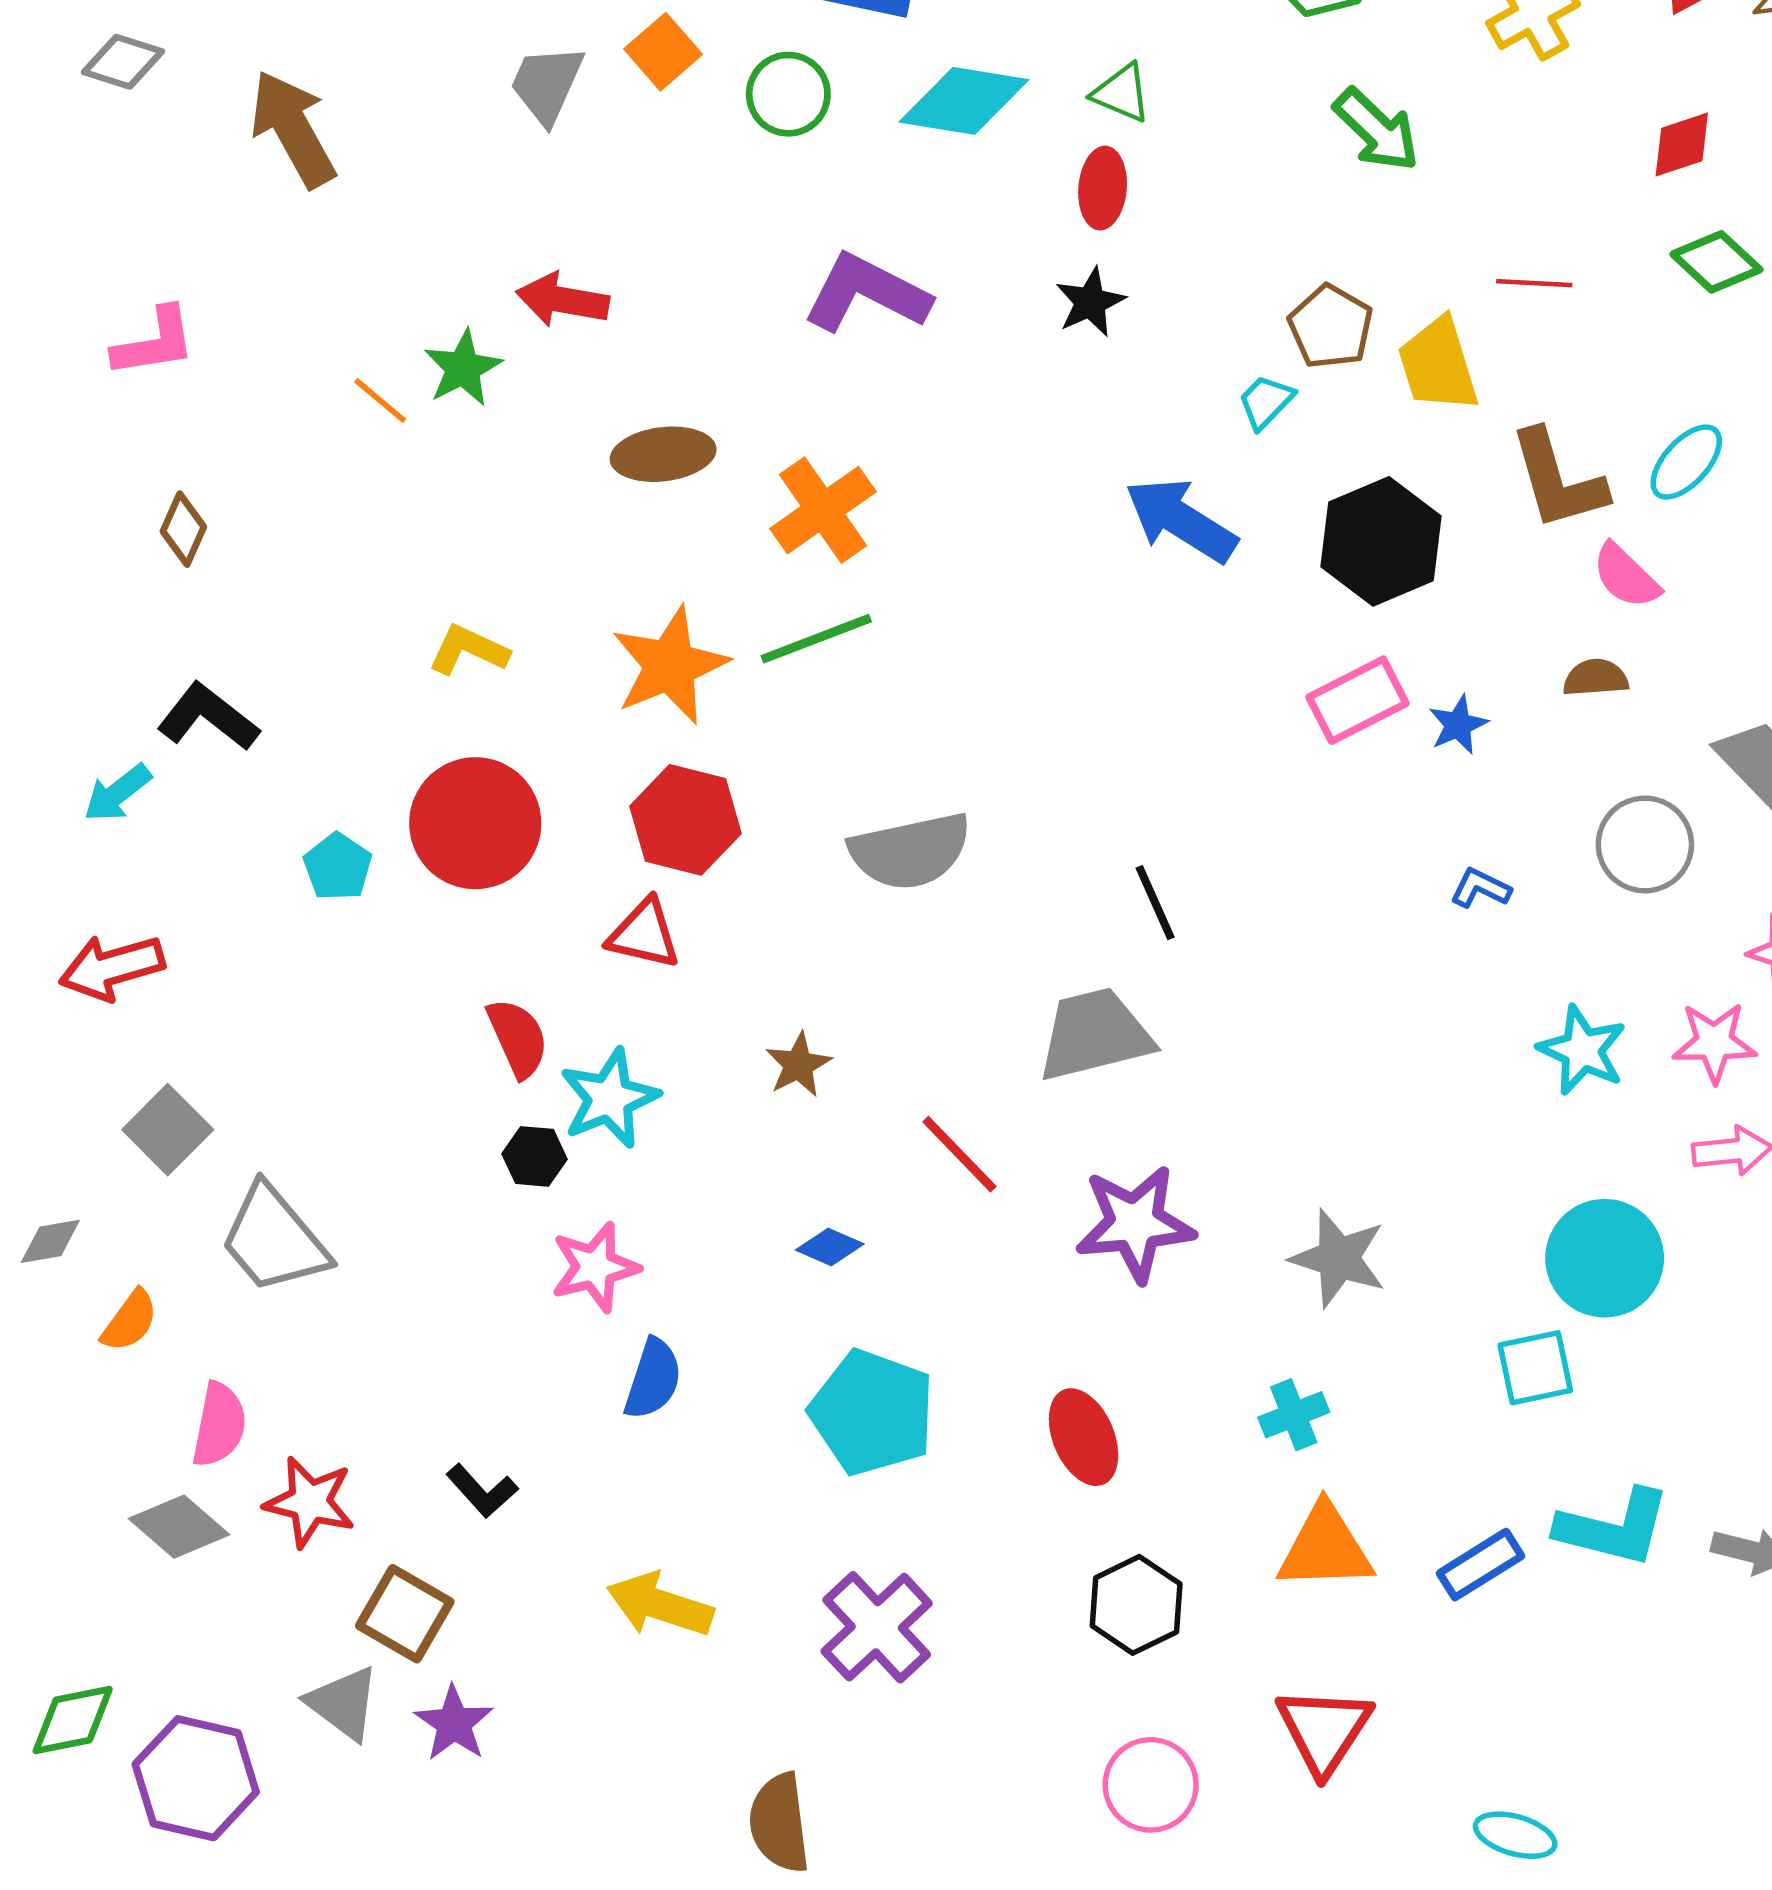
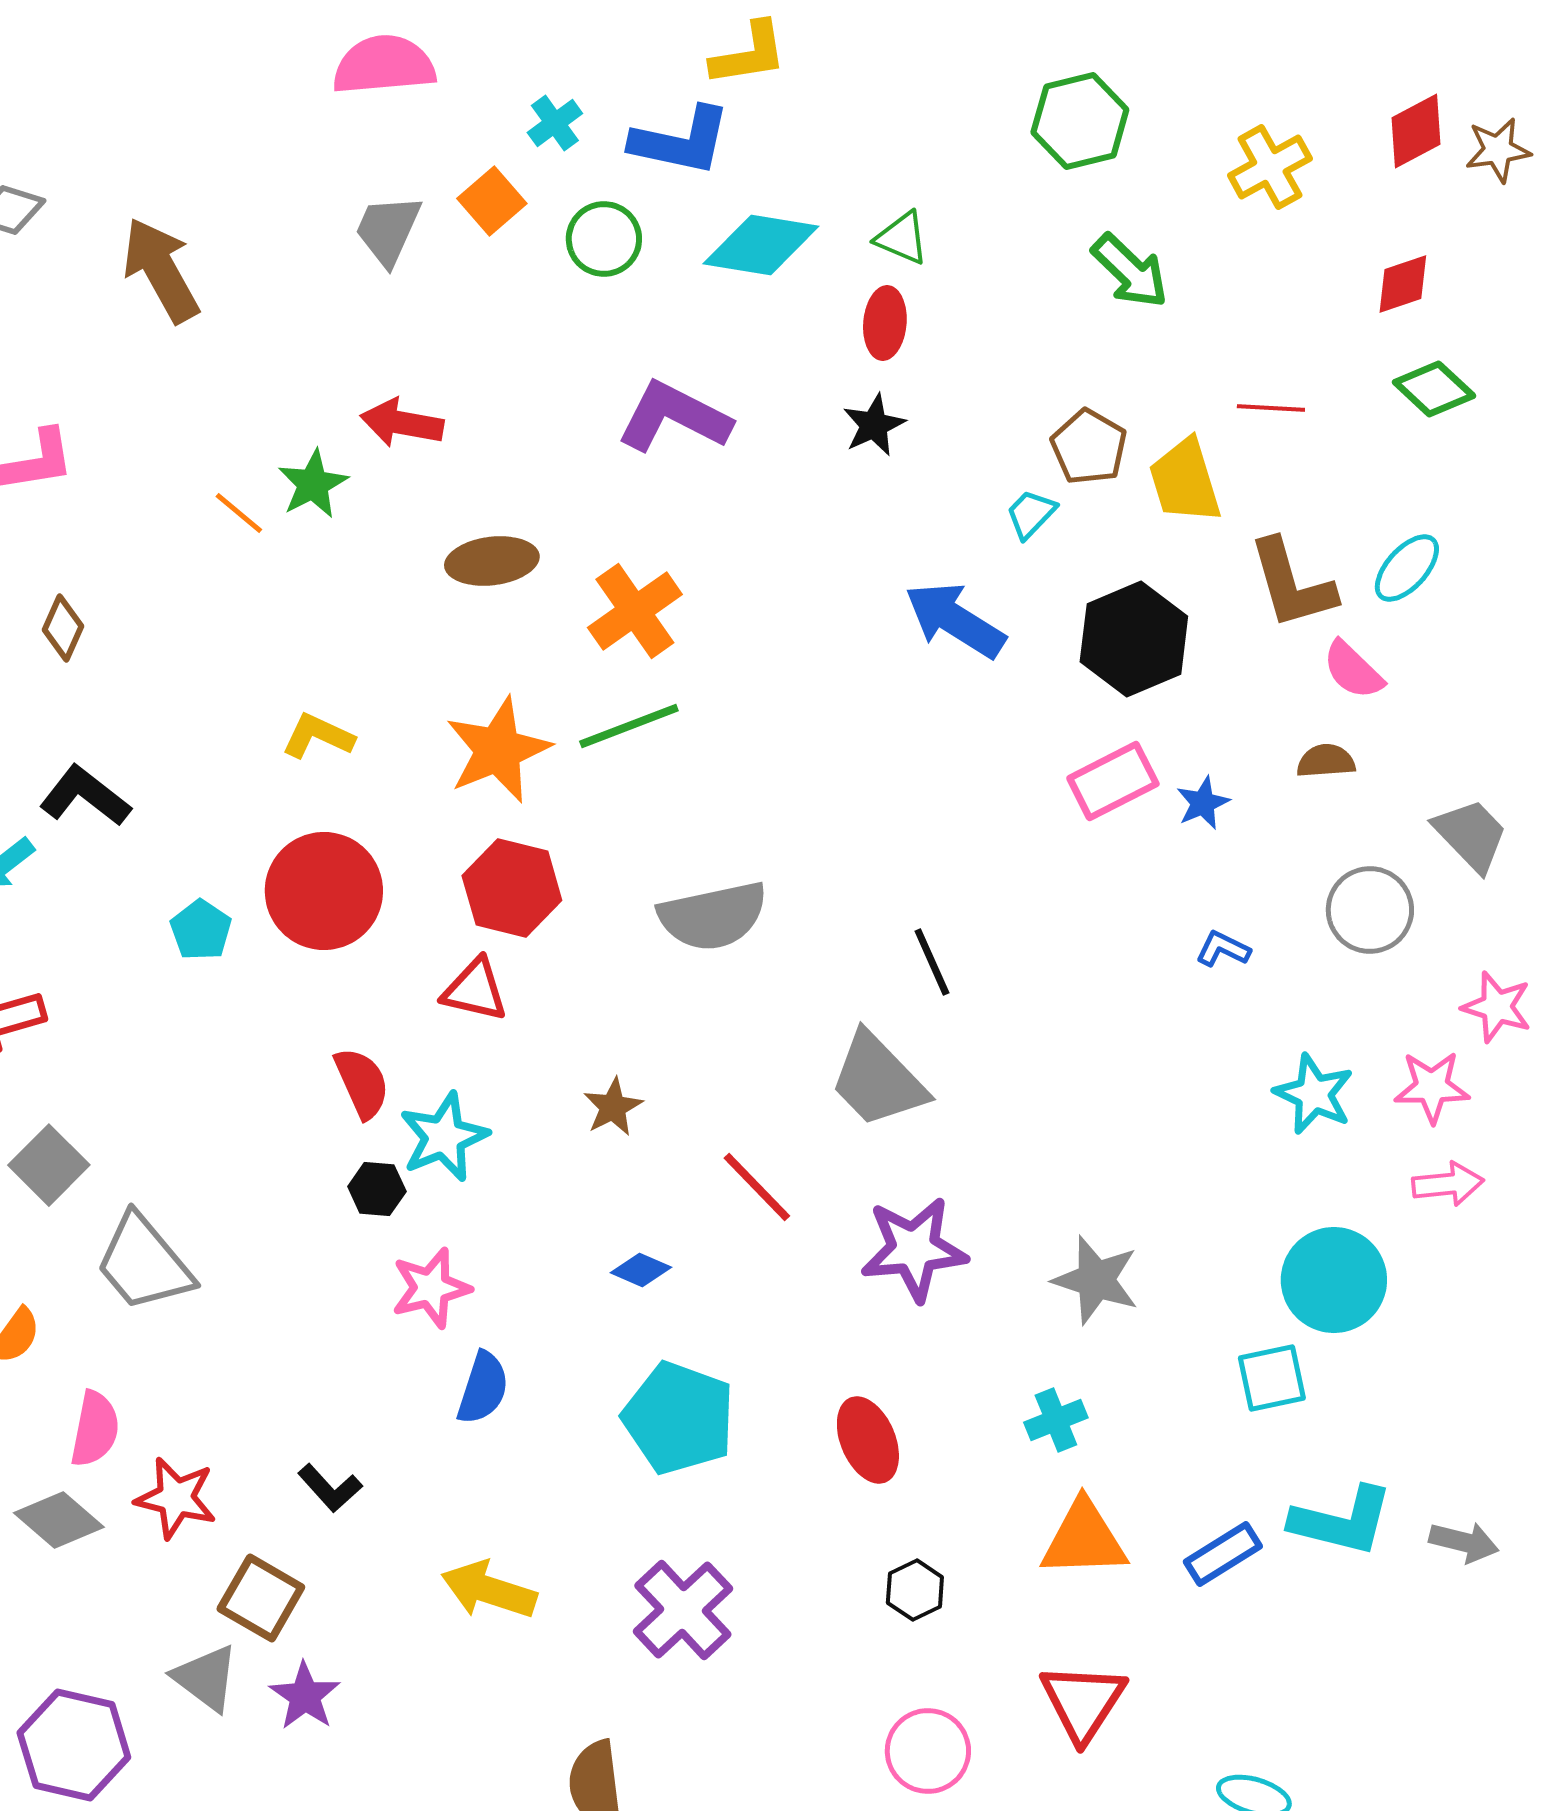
gray trapezoid: (1095, 1035) -> (878, 1080), turned -120
black hexagon: (1136, 1605) -> (915, 1590), size x0.7

